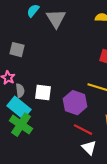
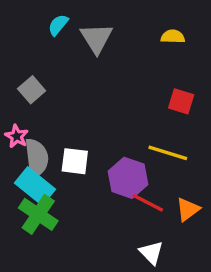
gray square: (17, 50) -> (32, 90), turned 35
gray semicircle: (20, 91) -> (37, 158), size x1.6
red line: (83, 130) -> (148, 203), moved

